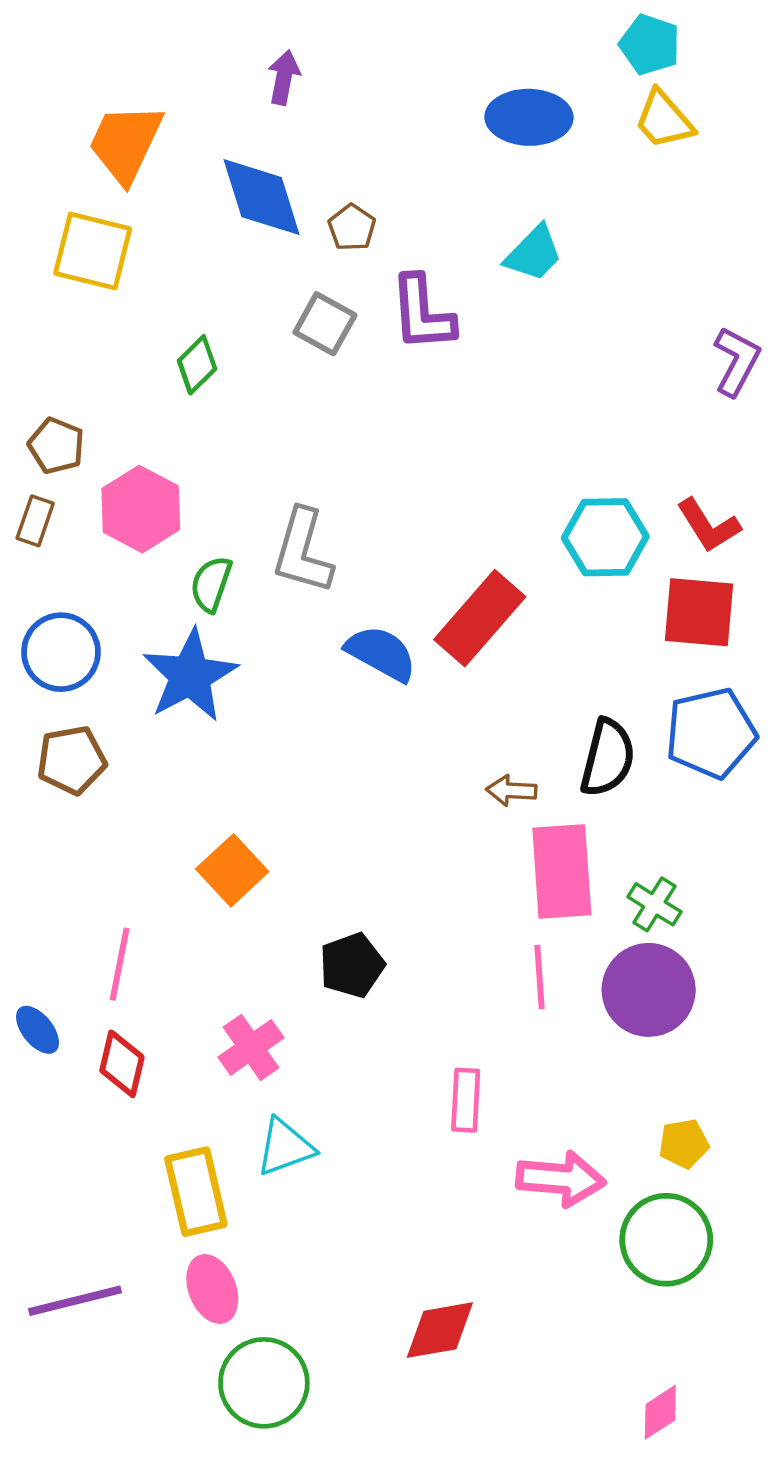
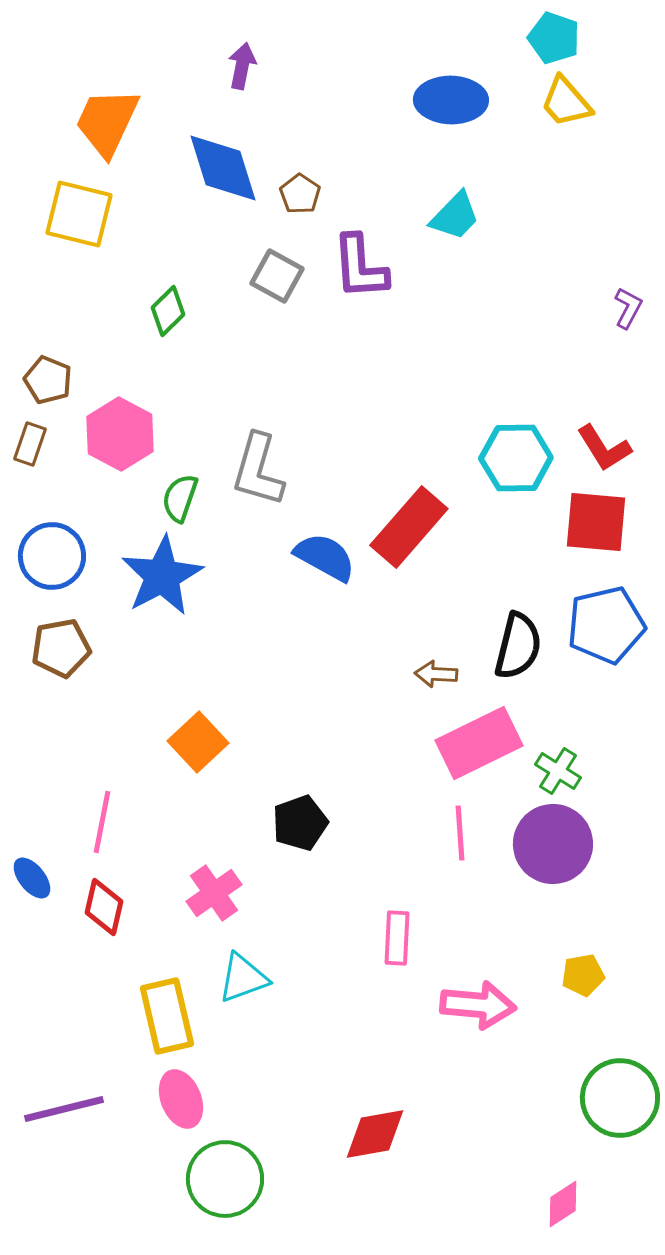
purple L-shape: (737, 361) -> (628, 308), size x0.7
pink rectangle: (562, 871) -> (479, 743), turned 68
green circle: (666, 1240) -> (620, 1098), moved

